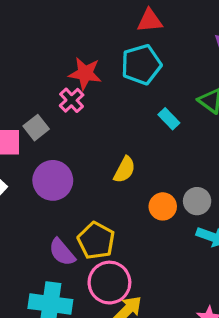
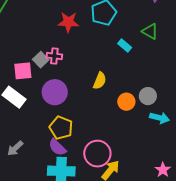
pink cross: (72, 100) -> (54, 56), moved, turned -35
yellow pentagon: (96, 241) -> (61, 128), moved
purple semicircle: (62, 252) -> (57, 147), moved

